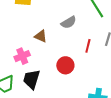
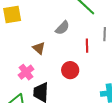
brown triangle: (41, 36) -> (39, 48), turned 32

